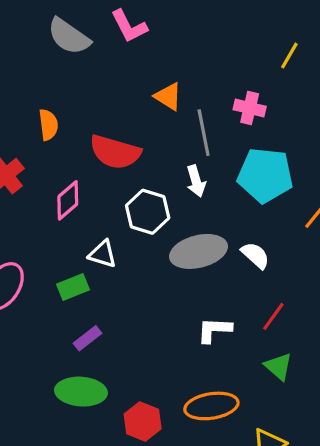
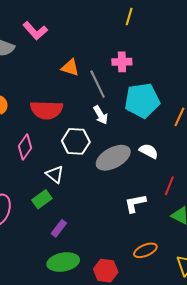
yellow line: (289, 56) -> (129, 17), moved
white triangle: (103, 254) -> (55, 174), turned 36
orange ellipse: (211, 406) -> (145, 250), size x0.7

